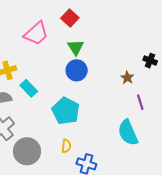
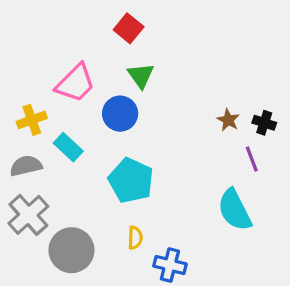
pink trapezoid: (36, 34) -> (75, 83), moved
black cross: (150, 61) -> (264, 123), moved
blue circle: (77, 70) -> (120, 114), moved

